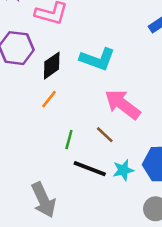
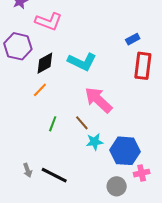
black line: (90, 169) -> (54, 175), moved
cyan star: (123, 170) -> (95, 142), moved
gray arrow: (44, 200) -> (27, 170), size x0.5

